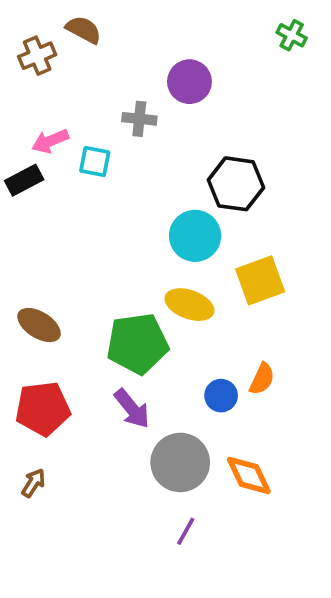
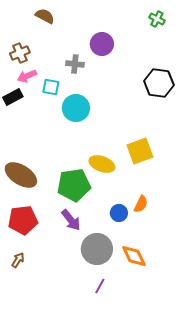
brown cross: (37, 56) -> (20, 53), moved
black hexagon: (236, 184) -> (159, 83), moved
cyan circle: (195, 236) -> (76, 108), moved
brown ellipse: (39, 325) -> (21, 175), size x1.4

